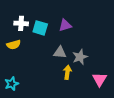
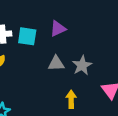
yellow arrow: (67, 72) -> (71, 99), moved

